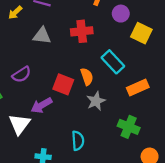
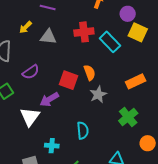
yellow arrow: (15, 13) -> (25, 27), moved
purple circle: (121, 14) -> (128, 14), moved
cyan rectangle: (113, 62) -> (110, 42), moved
green cross: (129, 127) -> (128, 117), turned 30

